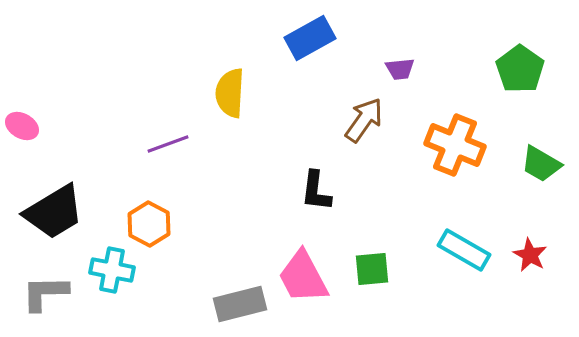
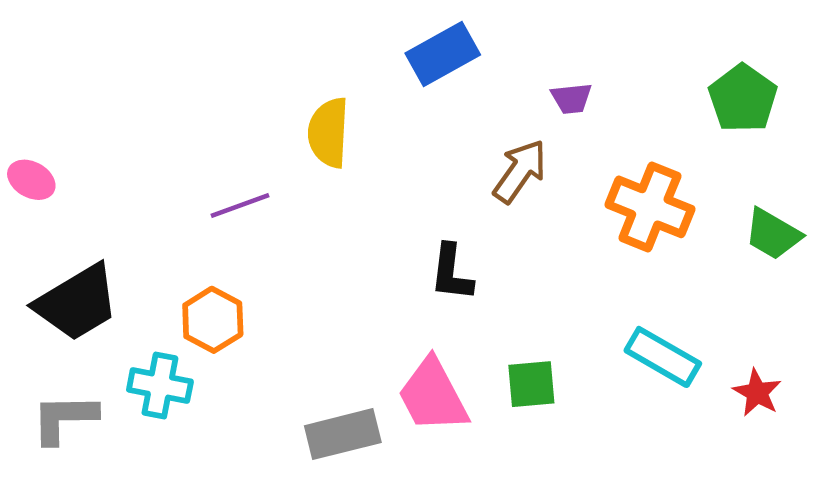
red star: (530, 255) -> (757, 393), moved

